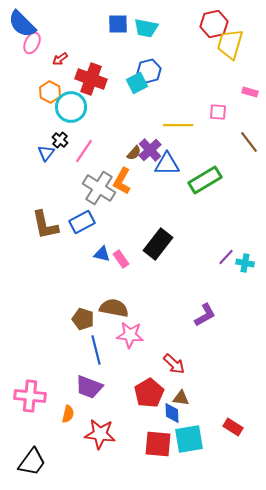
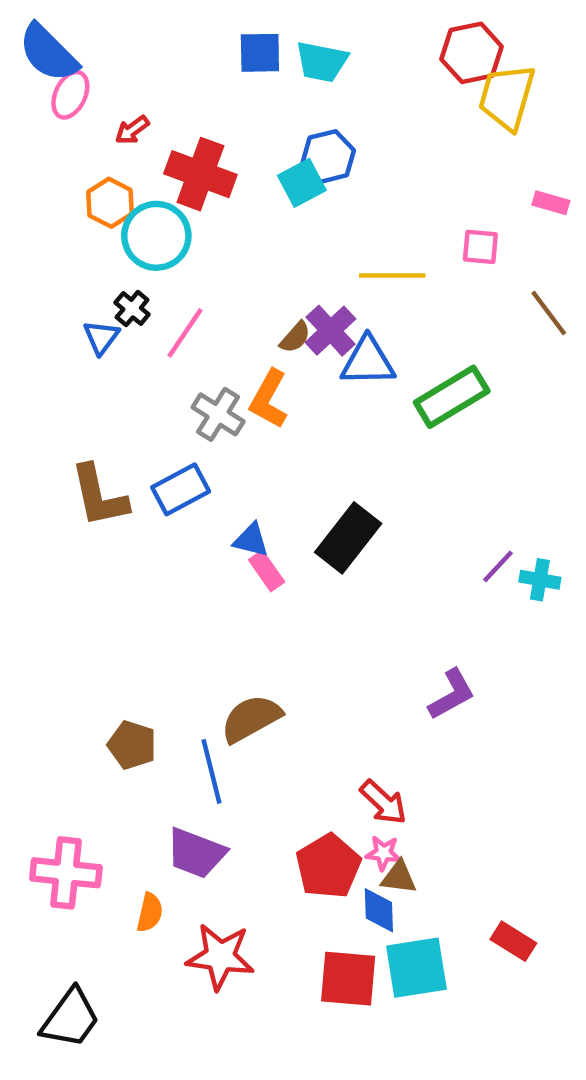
gray cross: (99, 188) -> (218, 414), size x0.7
blue triangle: (102, 254) -> (251, 540), moved
brown semicircle: (114, 308) -> (251, 719), moved, turned -40
brown pentagon: (83, 319) -> (132, 745), moved
pink star: (130, 335) -> (383, 853), moved, size x0.6

